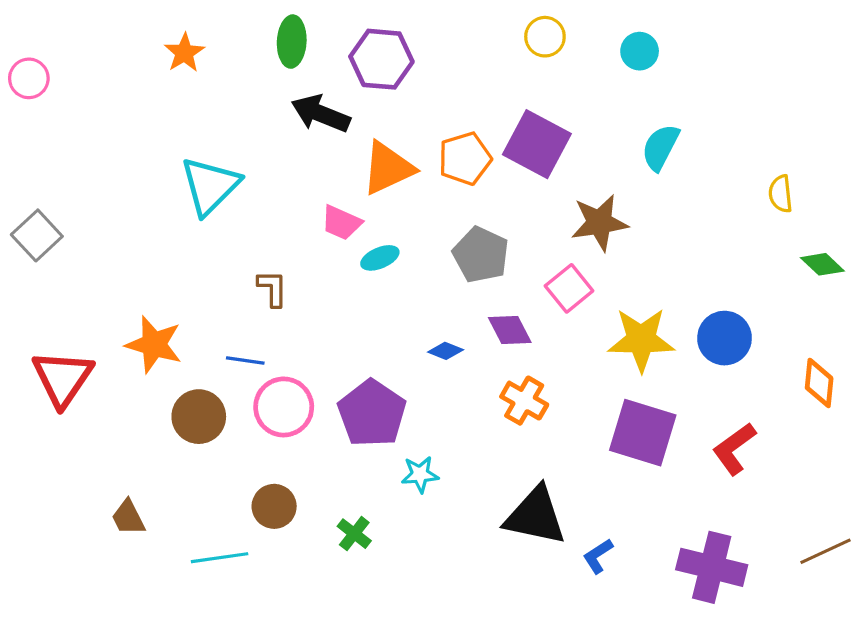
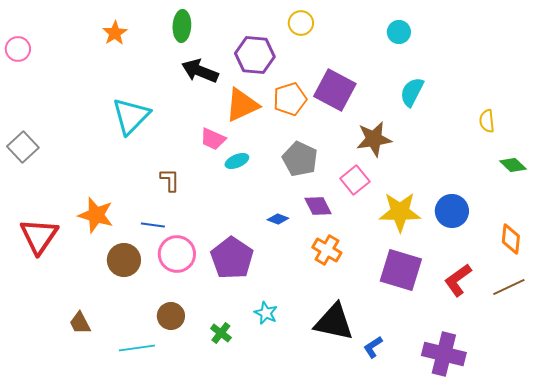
yellow circle: (545, 37) -> (301, 23), moved
purple hexagon: (381, 59) -> (255, 55), moved
cyan star: (420, 474) -> (266, 313), moved, turned 30
brown line: (825, 551) -> (509, 287), moved

